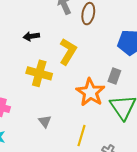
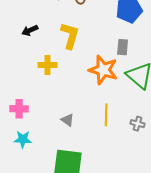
yellow cross: (39, 73) -> (48, 65), size x0.7
gray triangle: (45, 121) -> (67, 120), moved

